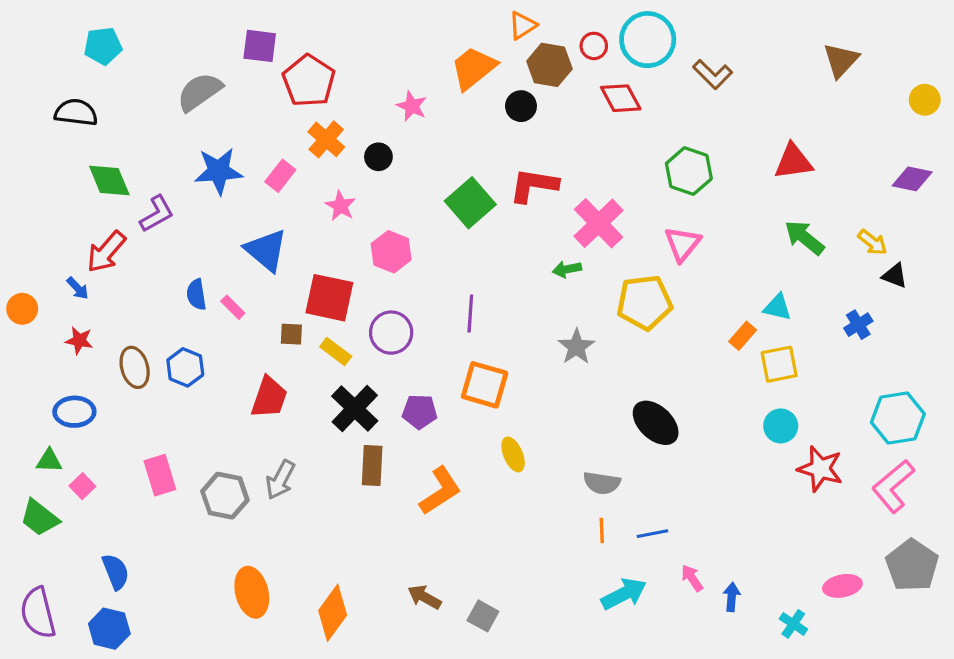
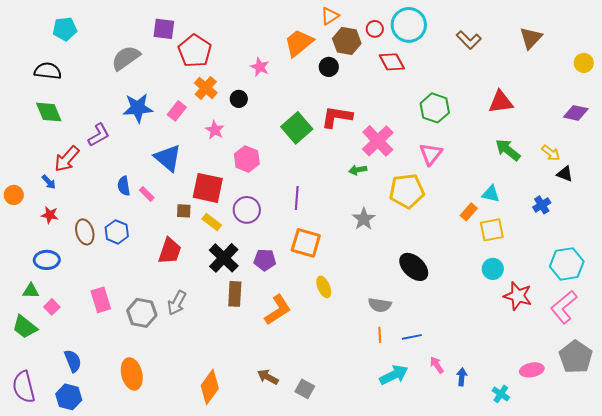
brown L-shape: (713, 74) -> (469, 40), moved
green diamond: (109, 181) -> (49, 112), moved
orange ellipse: (252, 592) -> (132, 374), moved

